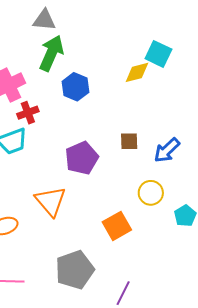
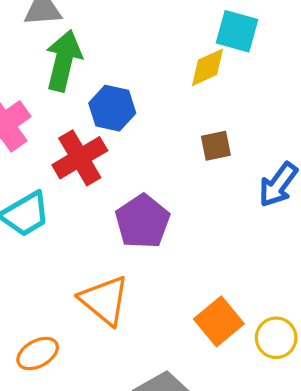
red cross: (28, 113) -> (80, 158), moved, size x1.5
brown square: (129, 141) -> (216, 146), moved
yellow circle: (151, 193) -> (276, 338), moved

